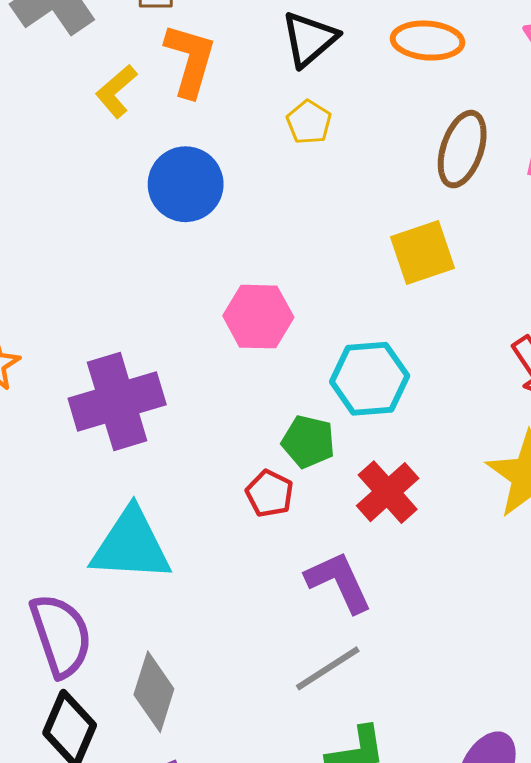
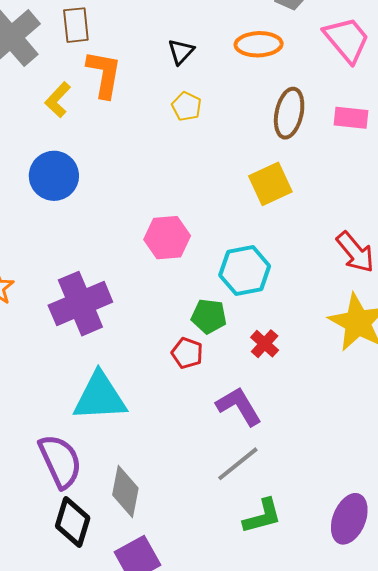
black triangle: (309, 39) -> (181, 52), size x0.7
blue circle: (186, 184) -> (54, 176), moved
red cross: (388, 492) -> (265, 344), size x0.7

